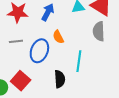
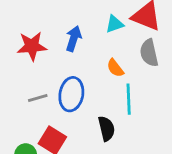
orange semicircle: (58, 37) -> (115, 68), moved
gray line: (16, 41) -> (38, 98), moved

